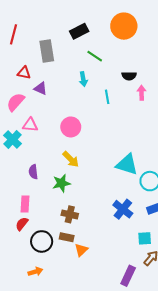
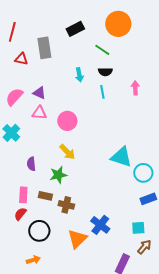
green line: (95, 56) -> (102, 50), moved
red triangle: (24, 73) -> (21, 59), moved
black semicircle: (129, 76) -> (105, 72), moved
purple triangle: (41, 88) -> (39, 93), moved
pink triangle: (30, 125) -> (39, 113), moved
blue cross: (123, 209) -> (100, 225), moved
brown rectangle: (67, 237) -> (45, 196), moved
orange triangle: (81, 250) -> (77, 239), size x1.5

